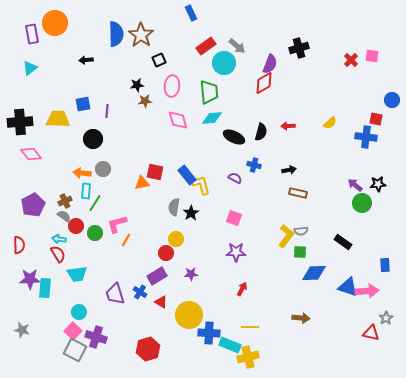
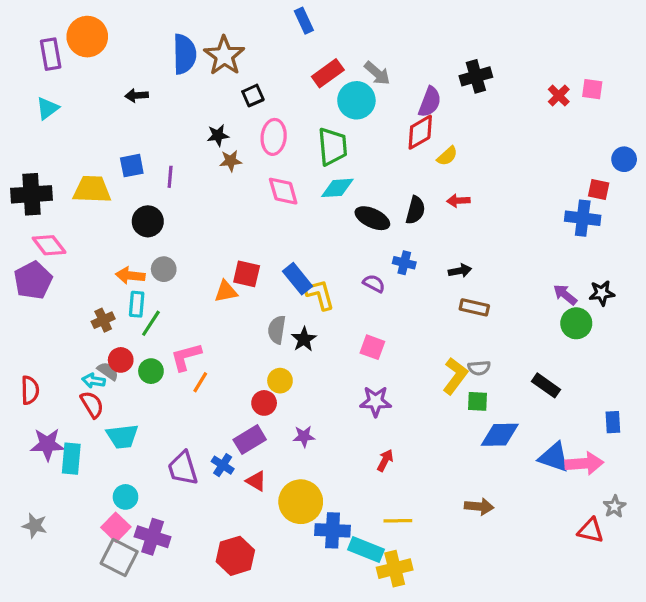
yellow semicircle: (330, 123) -> (447, 156), moved
purple pentagon: (33, 205) -> (33, 280), moved
gray semicircle: (64, 216) -> (108, 371), moved

